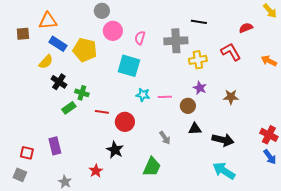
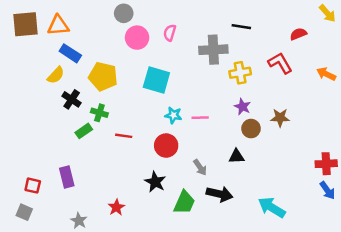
brown square: (23, 34) -> (25, 24), moved, size x1.6
pink semicircle: (140, 38) -> (170, 33), moved
yellow pentagon: (85, 50) -> (103, 76), moved
brown circle: (188, 106) -> (251, 129), moved
red circle: (125, 122) -> (166, 146), moved
red cross: (269, 135) -> (326, 164), turned -30
black arrow: (223, 140) -> (219, 194), moved
black star: (115, 150) -> (155, 182), moved

